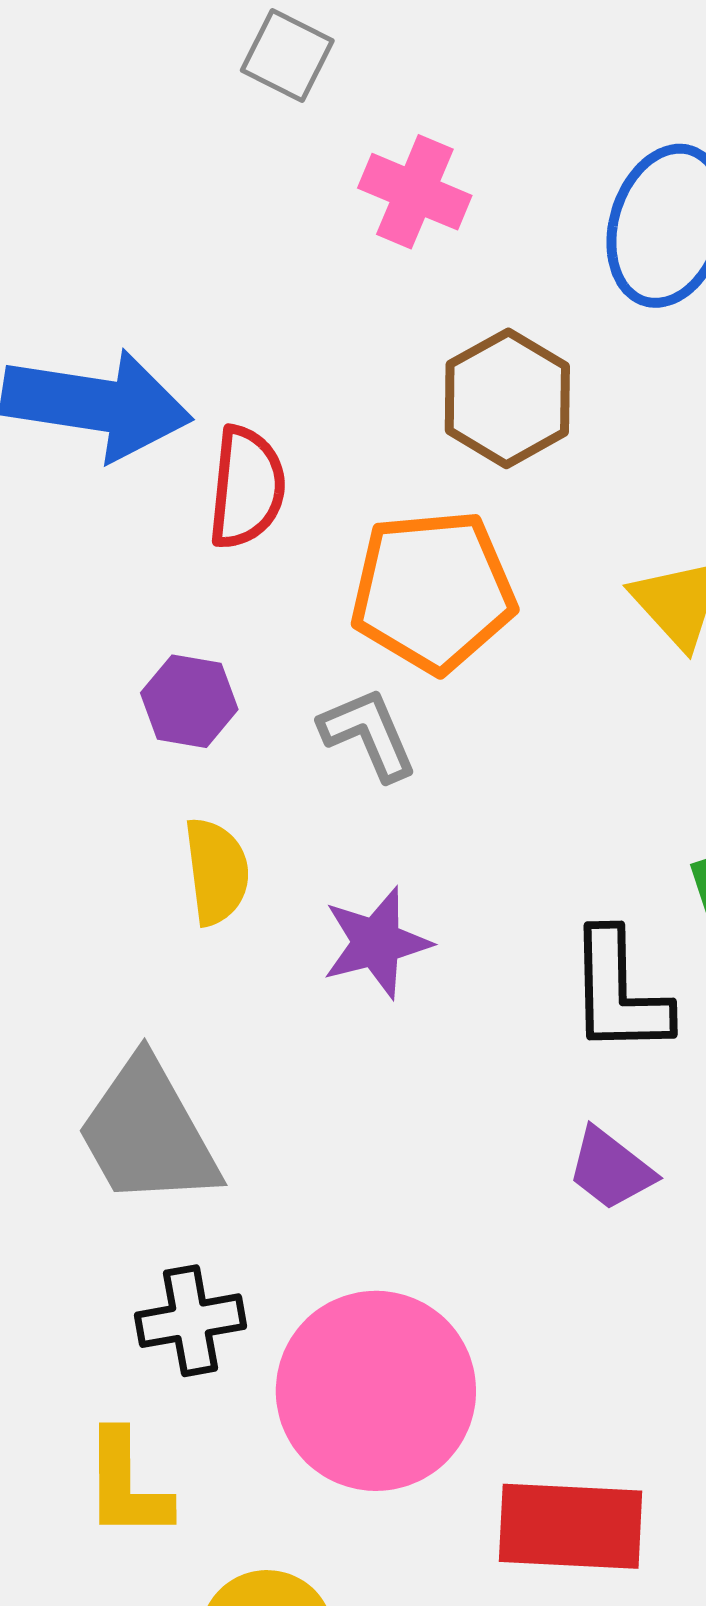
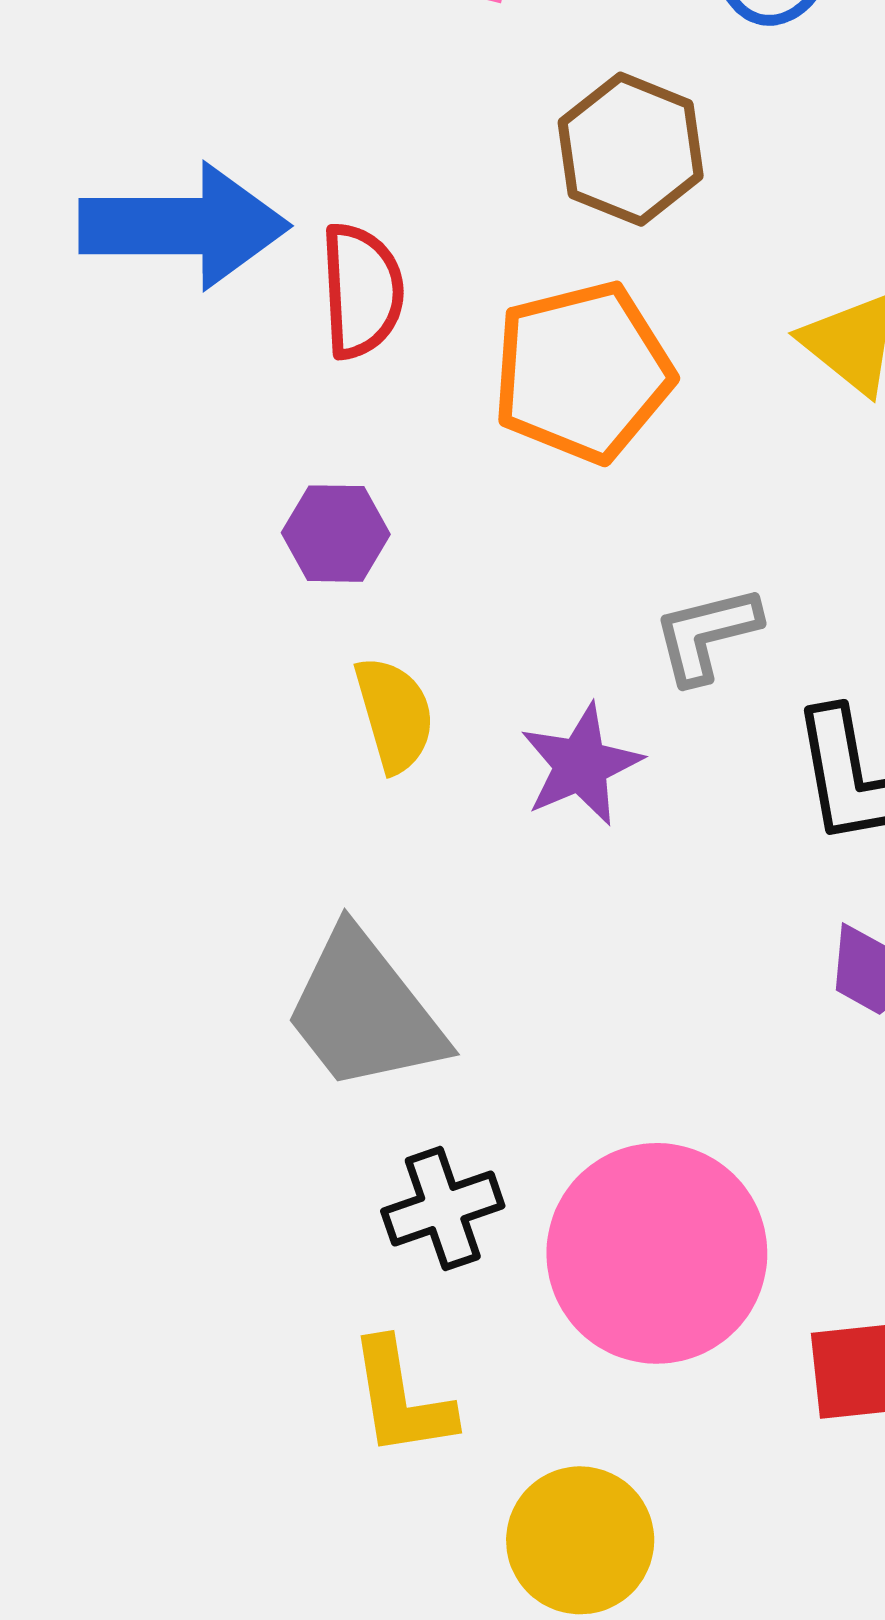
gray L-shape: (368, 734) -> (707, 634), moved, turned -72

